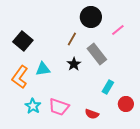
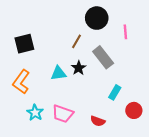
pink line: (118, 30) -> (125, 32), turned -56
black square: (23, 41) -> (24, 44), turned 36
cyan triangle: (43, 69) -> (58, 73), moved

